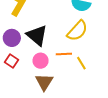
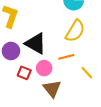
red square: (11, 61) -> (24, 73), moved
yellow line: (81, 63) -> (87, 73), moved

